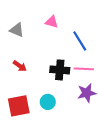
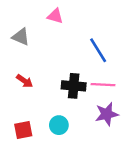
pink triangle: (52, 22) -> (55, 16), moved
red square: (19, 106) -> (23, 130), size x0.7

